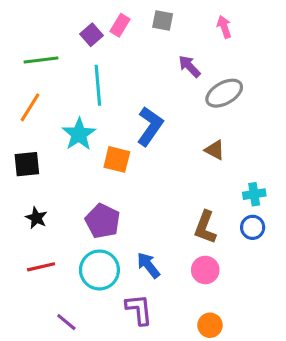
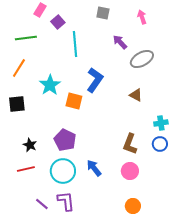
pink rectangle: (120, 25) -> (40, 10), moved
cyan line: (98, 85) -> (75, 44), moved
black star: (36, 218) -> (30, 145), moved
purple L-shape: (139, 309) -> (66, 201), moved

